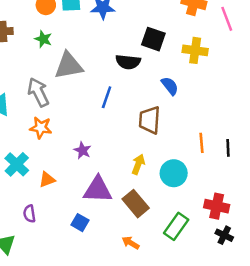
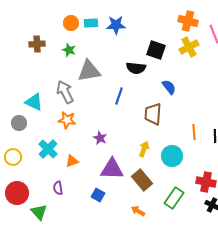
yellow cross: (195, 50) -> (189, 47), moved, turned -36

